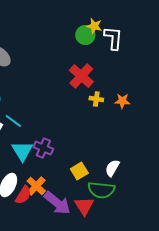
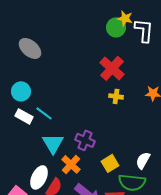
yellow cross: (96, 99) -> (116, 96), moved
purple cross: (43, 148) -> (85, 140), moved
orange cross: (36, 186) -> (71, 164), moved

